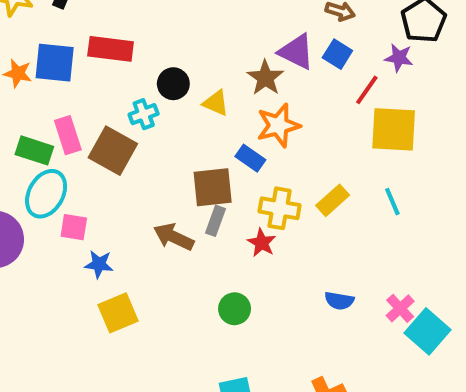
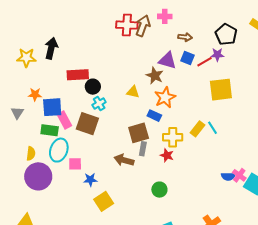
blue square: (55, 63) -> (52, 107), moved
black circle: (173, 84) -> (93, 87), moved
red line: (367, 90) -> (204, 62), moved, turned 35
cyan line: (392, 202) -> (212, 128), moved
blue semicircle: (339, 301) -> (228, 176), moved

